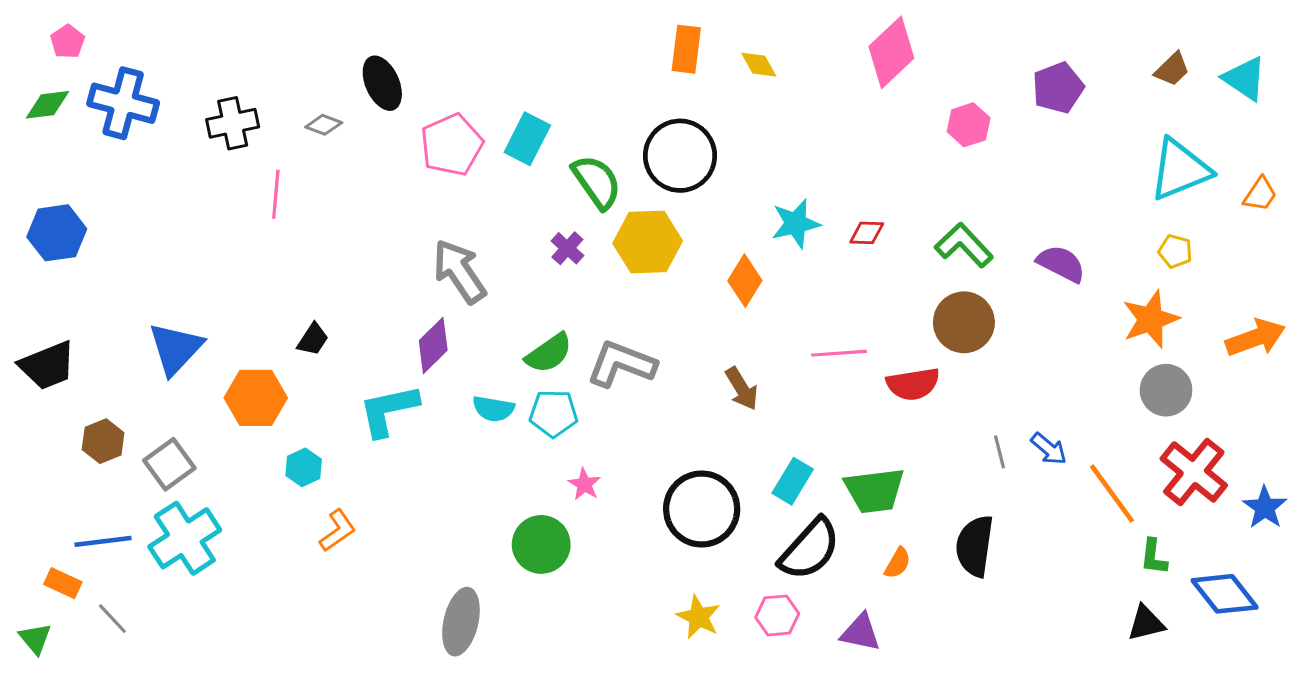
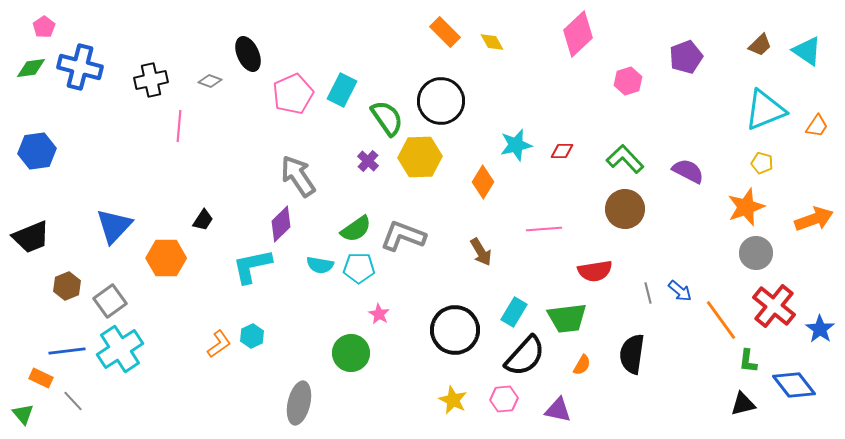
orange rectangle: (686, 49) -> (445, 32), turned -52
red semicircle: (913, 384) -> (595, 271), moved
cyan hexagon: (304, 467) -> (252, 336), moved

